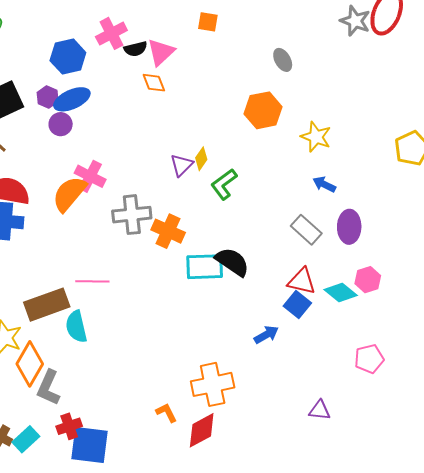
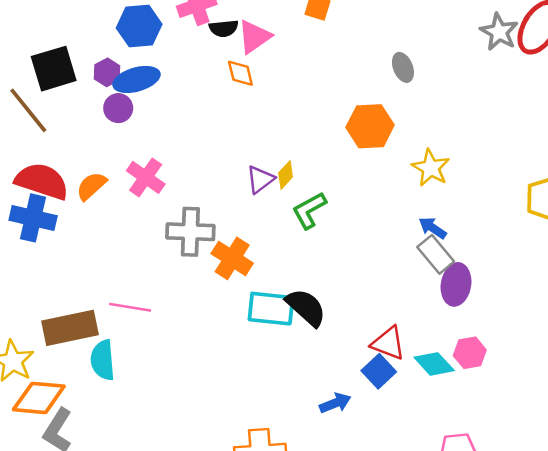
orange semicircle: (69, 194) -> (91, 186), moved, size x0.7
gray rectangle: (306, 230) -> (436, 254), moved
orange diamond: (30, 364) -> (39, 398), turned 57

